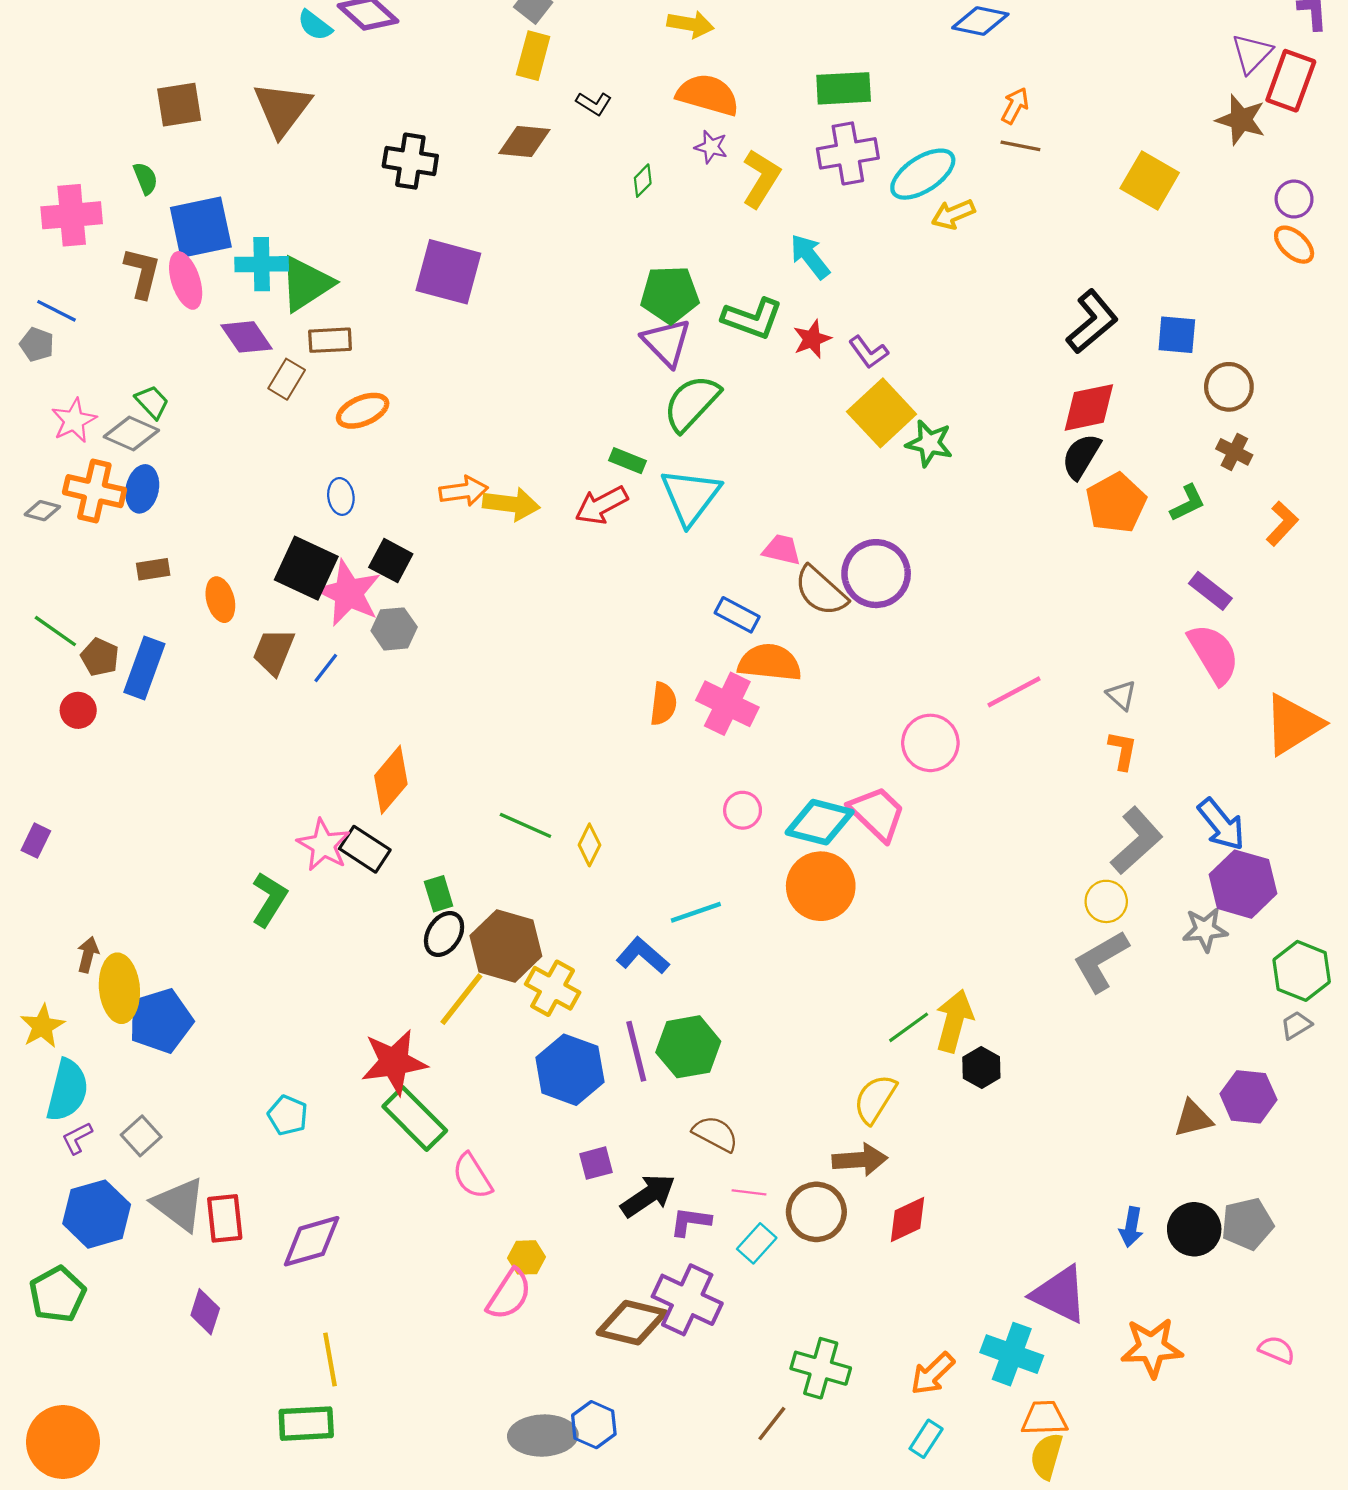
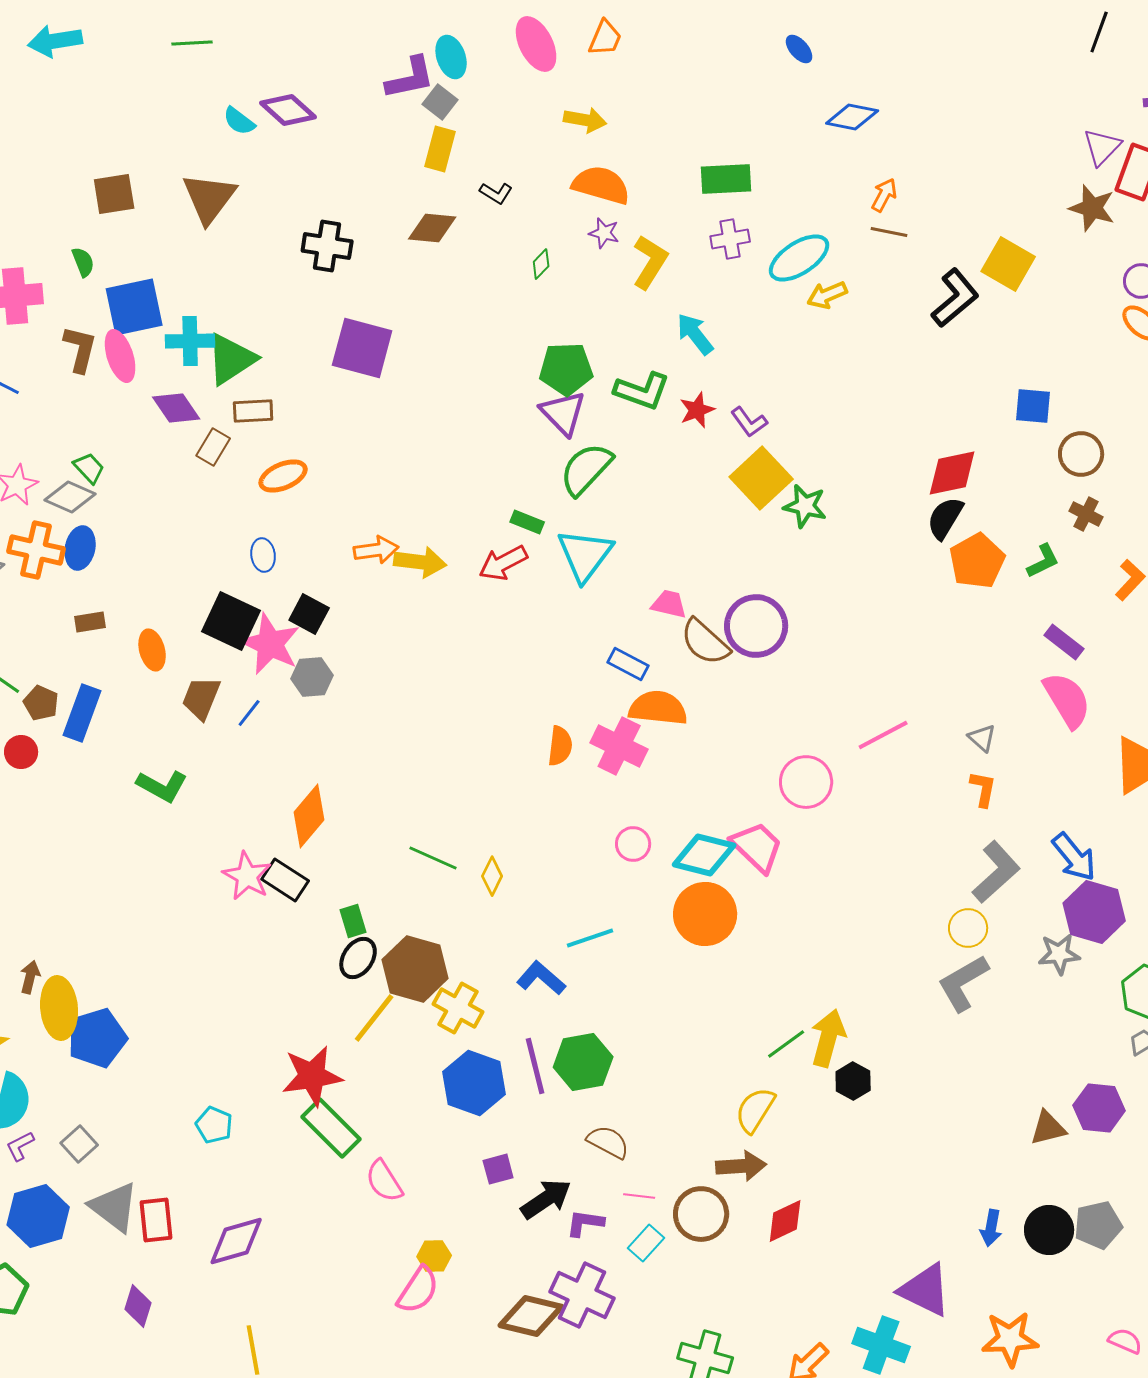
purple cross: (848, 153) -> (730, 239), size x0.7
black L-shape: (1092, 322) -> (955, 298), moved
green L-shape: (269, 899) -> (162, 786), moved, turned 87

